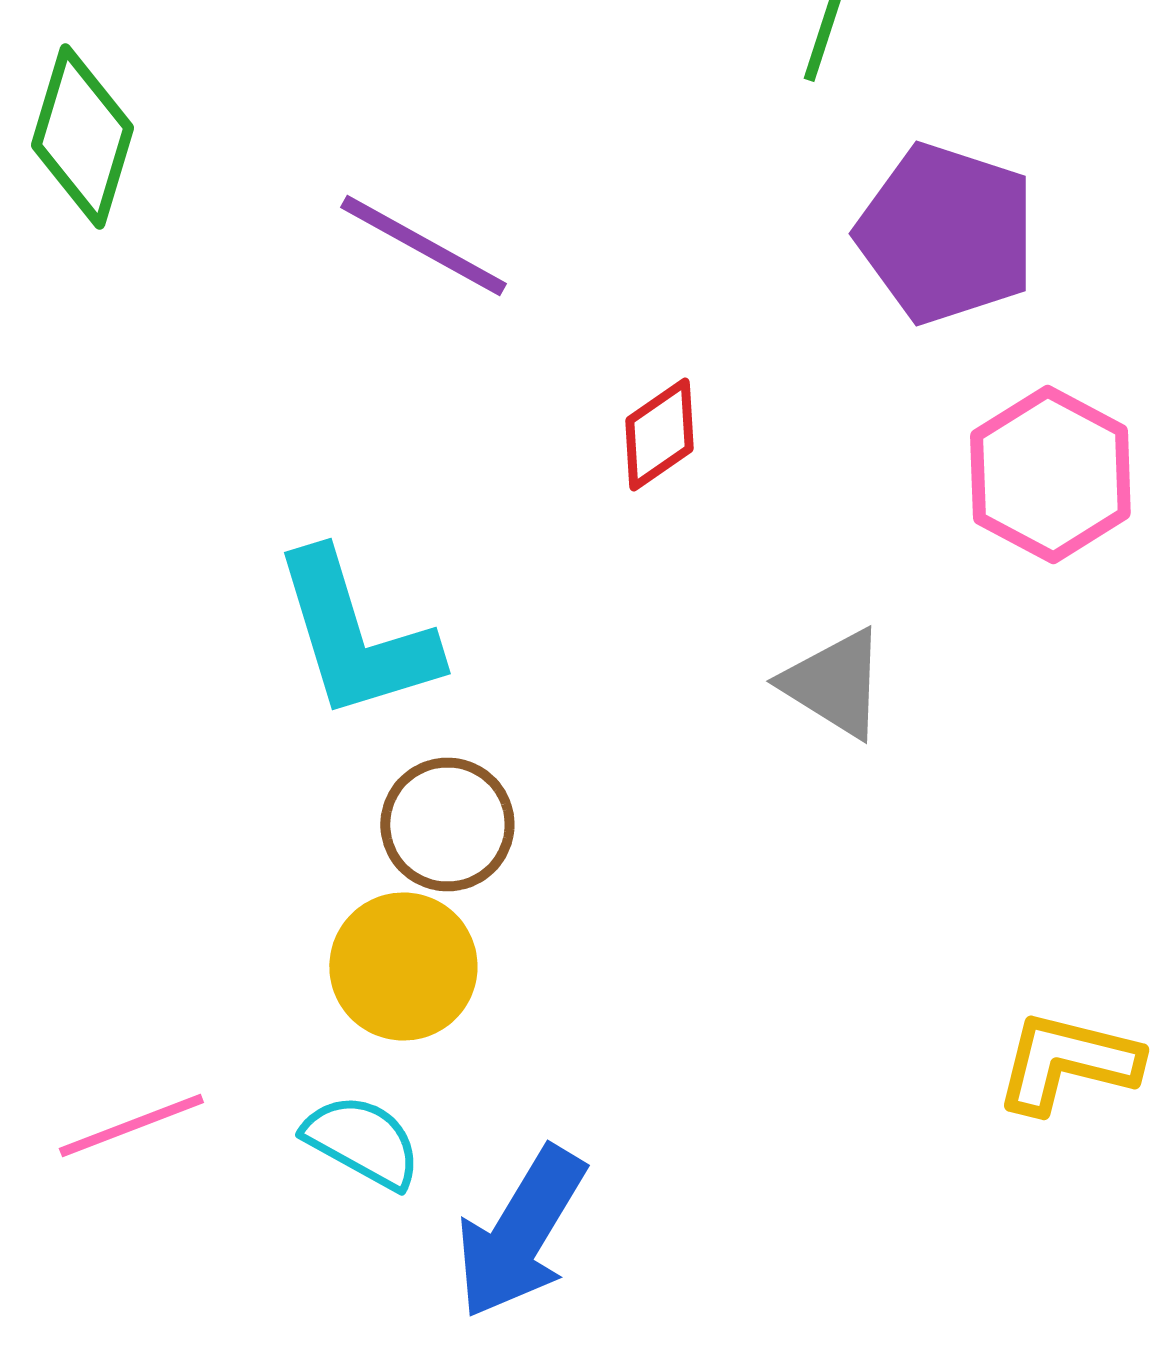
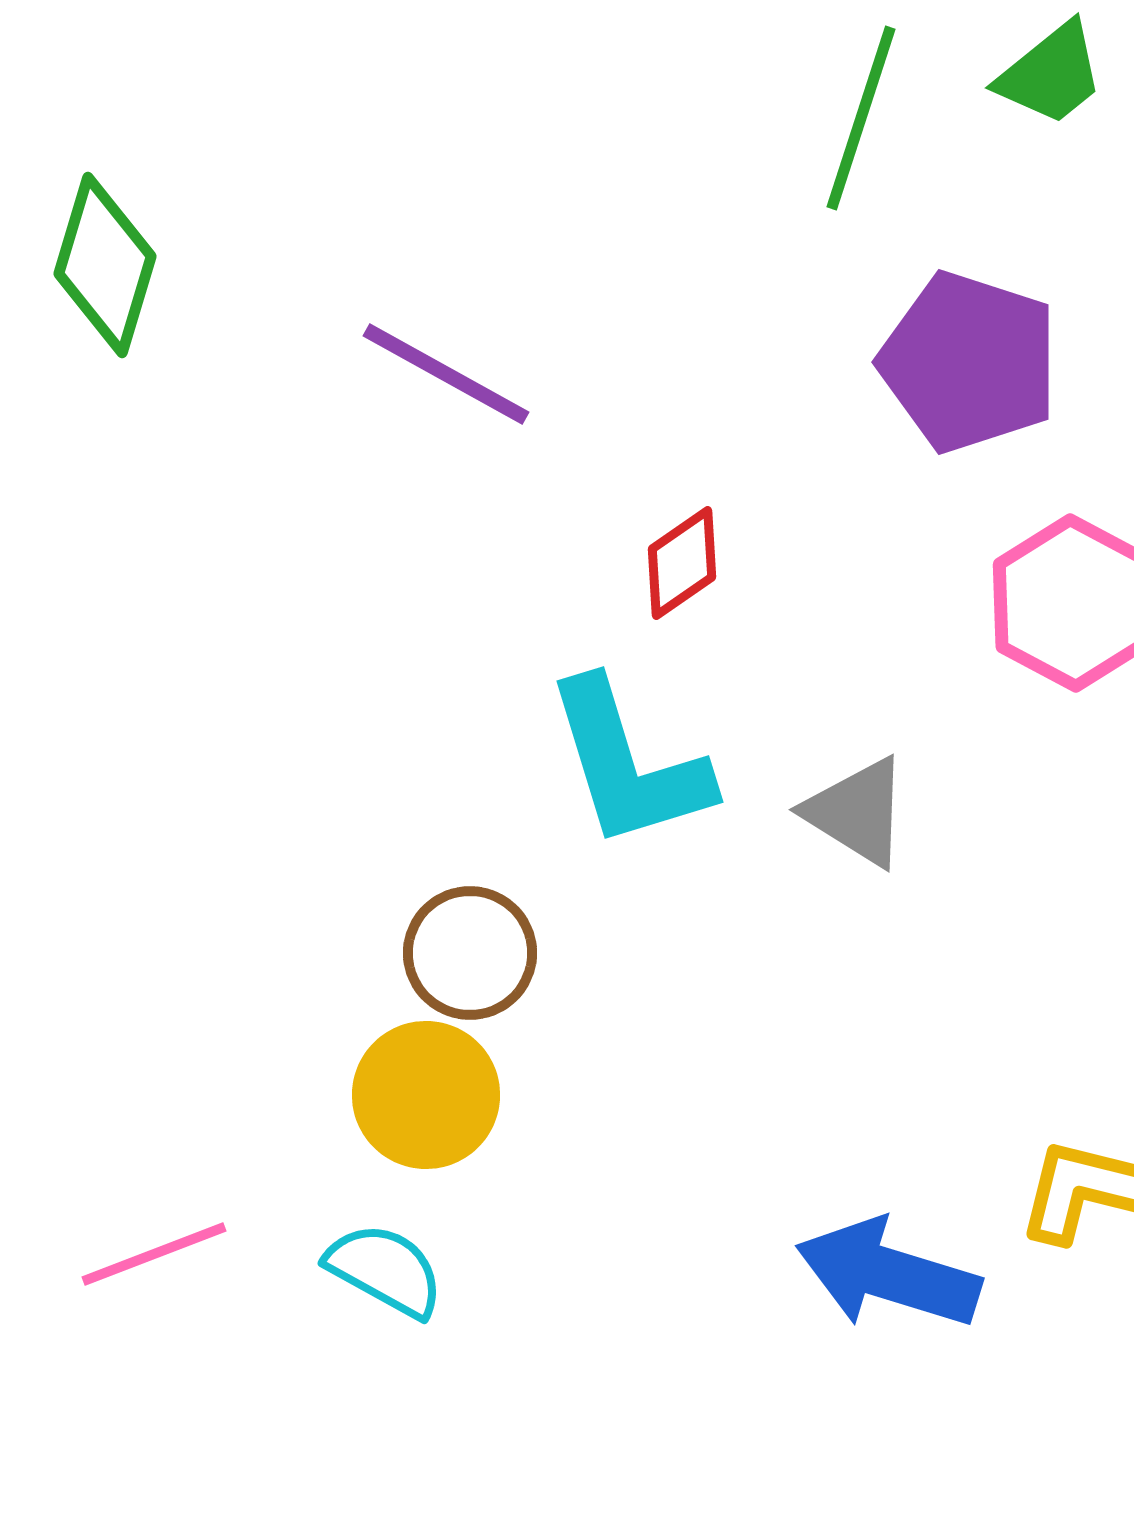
cyan L-shape: (355, 636) -> (628, 764), moved
blue arrow: (520, 1232) -> (888, 1274), moved, turned 76

